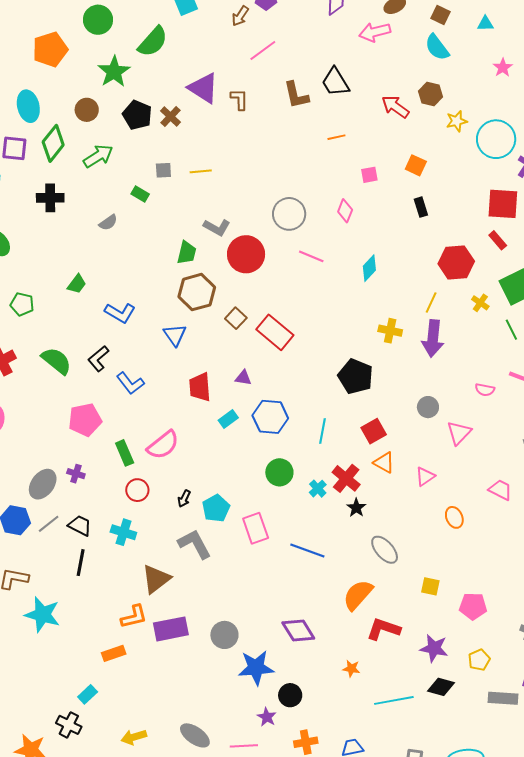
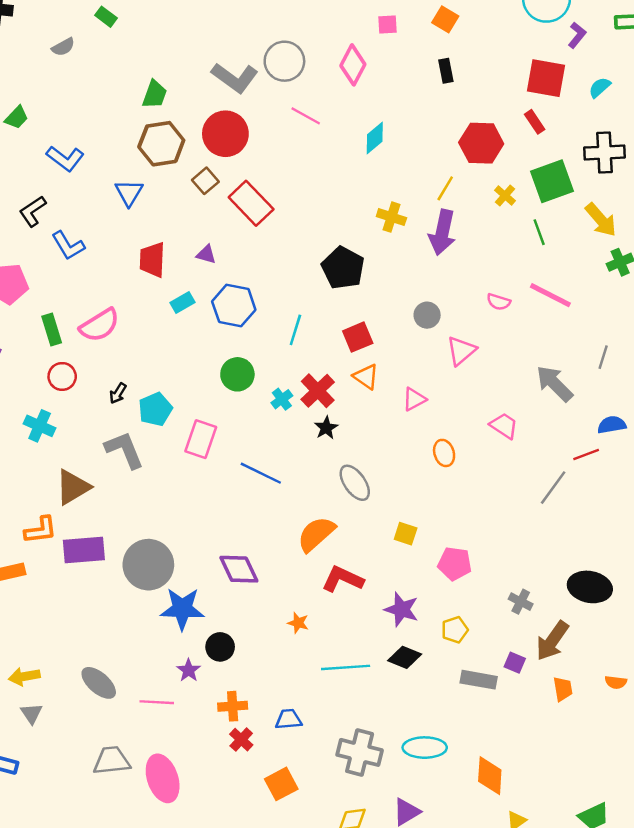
pink diamond: (345, 211) -> (353, 65), size x1.4
gray L-shape: (217, 227) -> (235, 78), moved, size x1.4
red circle: (246, 254) -> (225, 134), moved
pink rectangle: (256, 528) -> (201, 439), turned 32
gray circle: (224, 635) -> (148, 565), size x1.5

